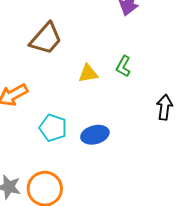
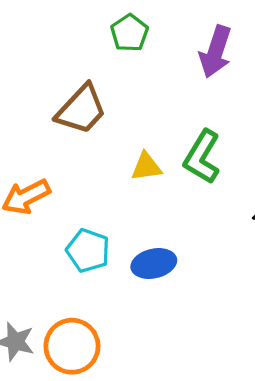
green L-shape: (123, 66) -> (202, 157), size x1.6

